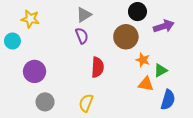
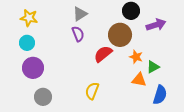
cyan circle: (12, 41) -> (27, 43), moved
red semicircle: (98, 67) -> (103, 54), moved, turned -132
yellow semicircle: (86, 103) -> (92, 91), moved

